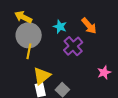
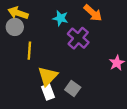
gray circle: (29, 35) -> (15, 27), moved, size x0.6

